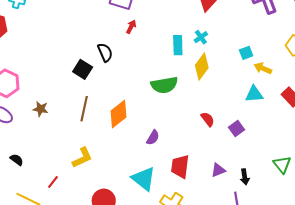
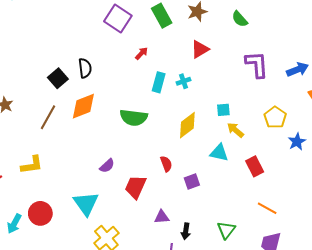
red arrow: (131, 27) -> (142, 53), moved
yellow diamond: (202, 66) -> (187, 125), moved
orange diamond: (118, 114) -> (83, 106), moved
red trapezoid: (180, 166) -> (135, 187), moved

